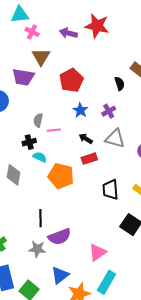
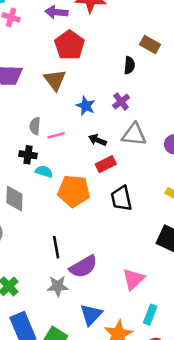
brown triangle: (41, 57) -> (55, 80), moved
red pentagon: (71, 80) -> (70, 45), moved
black semicircle: (120, 84) -> (129, 65), turned 32
black cross: (29, 142) -> (28, 155), turned 32
black trapezoid: (110, 190) -> (121, 198), moved
cyan rectangle: (107, 282) -> (150, 315), size x0.7

